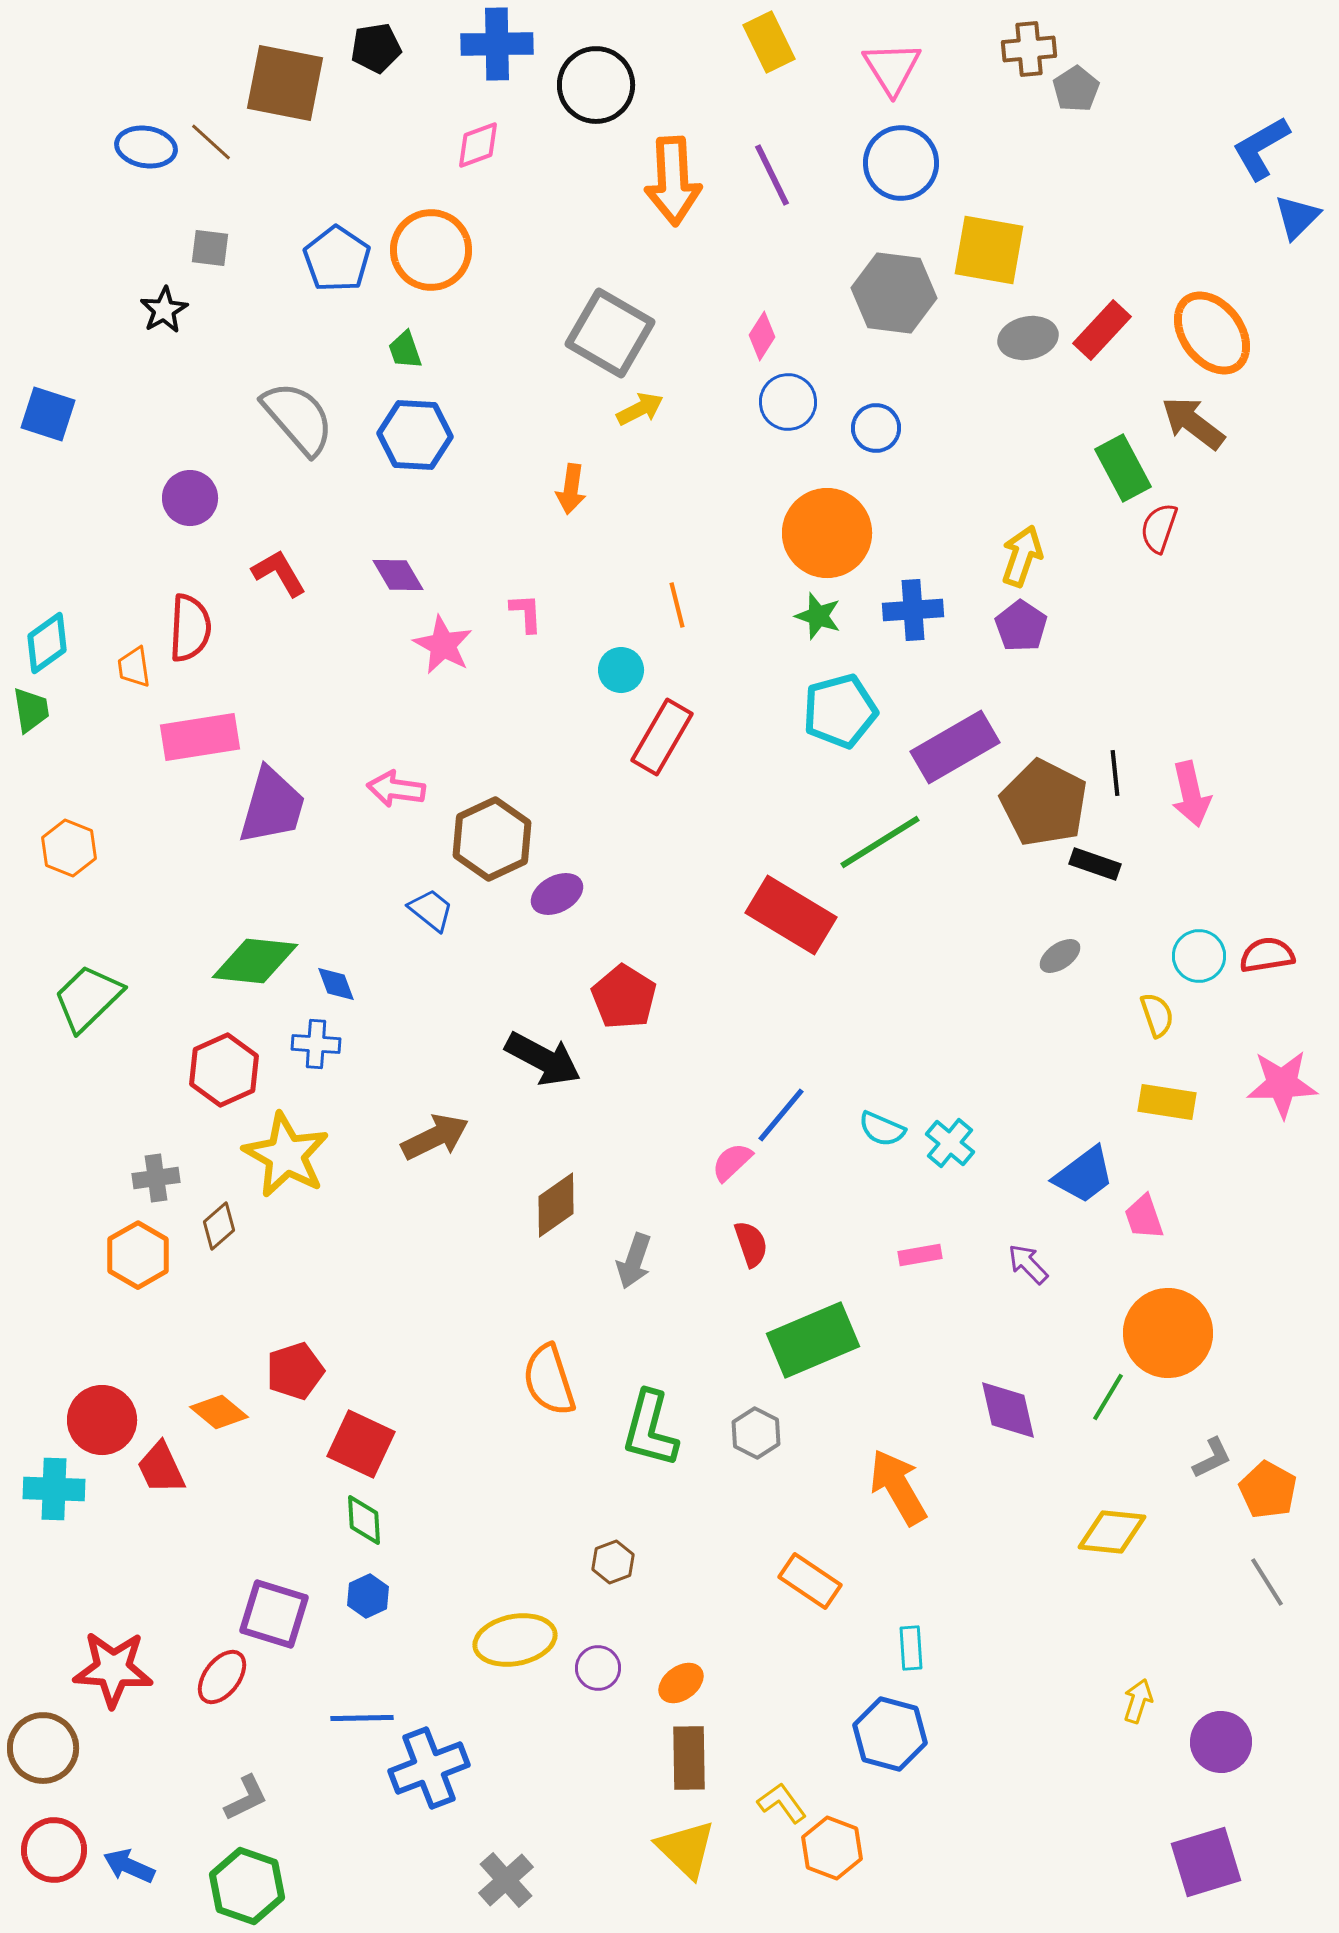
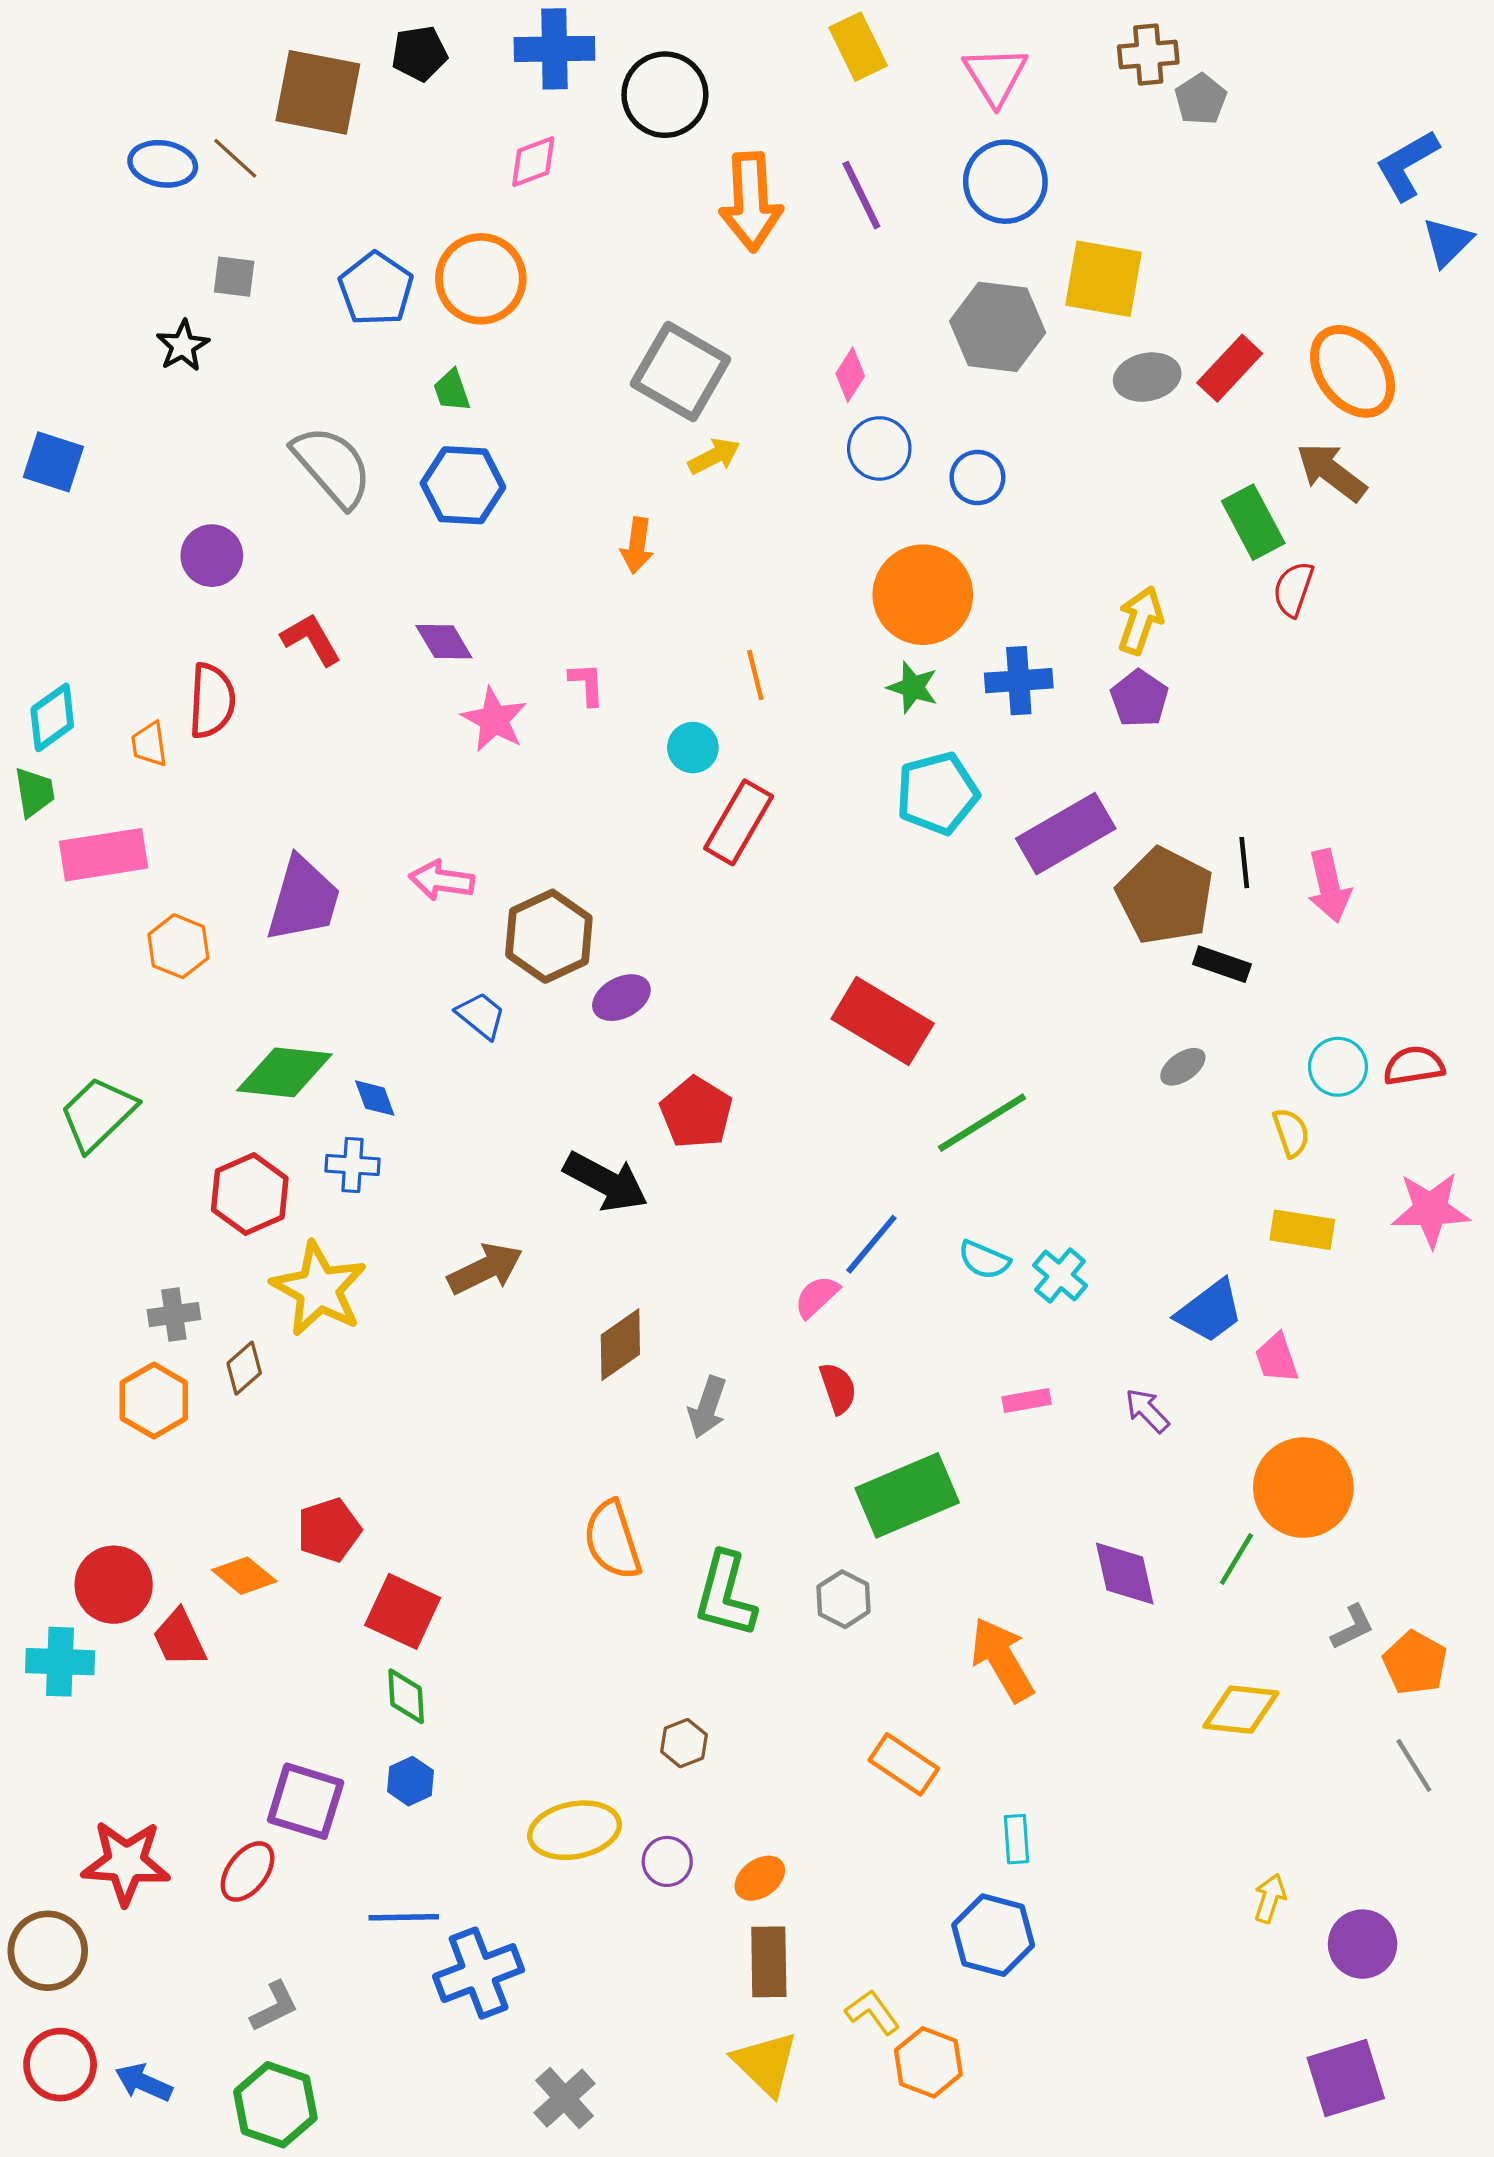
pink rectangle: (200, 737) -> (104, 855), moved
green line: (880, 842) -> (982, 1123), moved
orange hexagon: (69, 848) -> (178, 946), moved

